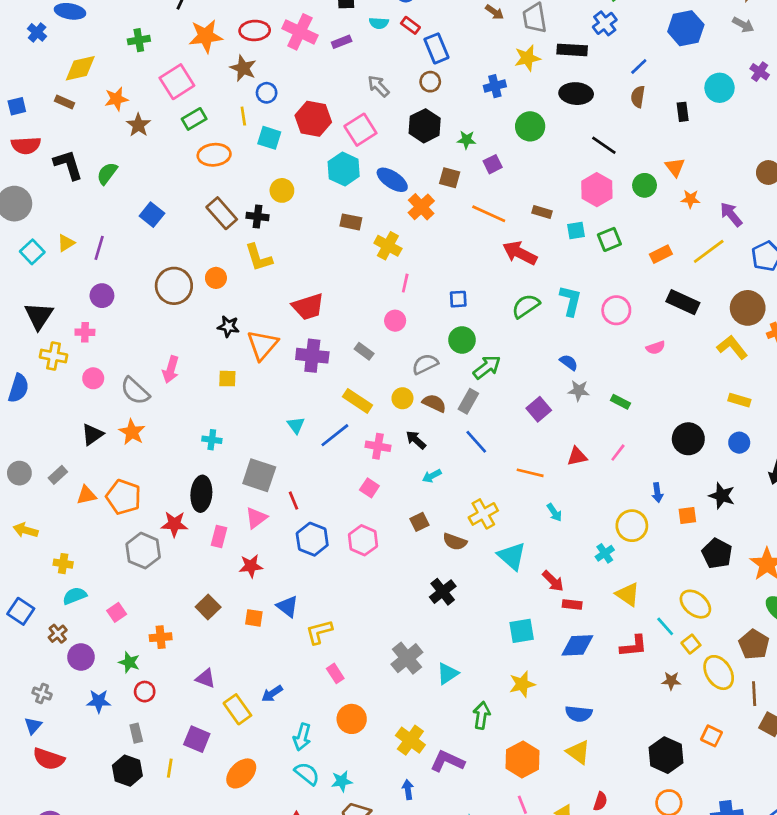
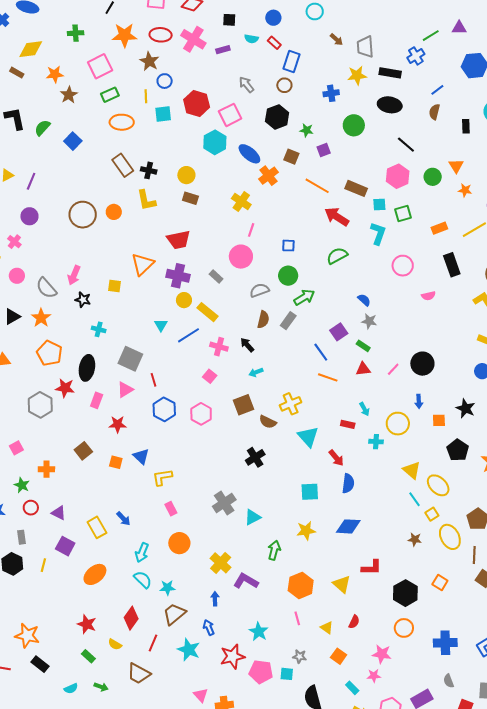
blue rectangle: (436, 48) -> (291, 62), turned 35
cyan square: (269, 138) -> (163, 114), turned -30
yellow circle: (282, 190) -> (186, 175), moved
brown rectangle: (542, 212) -> (356, 188), size x1.5
blue square: (152, 215) -> (73, 141), moved
brown rectangle: (351, 222) -> (190, 198), moved
cyan L-shape: (571, 301) -> (378, 233), moved
black rectangle: (683, 302) -> (452, 265), turned 40
pink circle: (395, 321) -> (241, 257), size x1.5
black star: (228, 326) -> (83, 300), moved
pink cross: (85, 332) -> (14, 242), turned 32
yellow circle: (402, 398) -> (184, 300), moved
green rectangle: (620, 402) -> (363, 346), moved
brown semicircle: (434, 403) -> (263, 320), turned 72
black circle: (688, 439) -> (422, 364), moved
blue line: (476, 442) -> (321, 352), moved
orange pentagon: (124, 497) -> (50, 353), moved
cyan arrow: (554, 512) -> (364, 409), moved
brown square: (419, 522) -> (243, 405), size x1.5
cyan cross: (605, 553) -> (376, 442), turned 32
yellow triangle: (628, 594) -> (412, 470), moved
red rectangle: (572, 605) -> (348, 424), moved
blue diamond: (577, 645) -> (348, 526), moved
red L-shape: (634, 646) -> (372, 568), moved
purple triangle: (205, 678) -> (59, 513), moved
blue arrow: (272, 694) -> (123, 519), turned -105
blue semicircle: (579, 714) -> (348, 483), moved, turned -96

